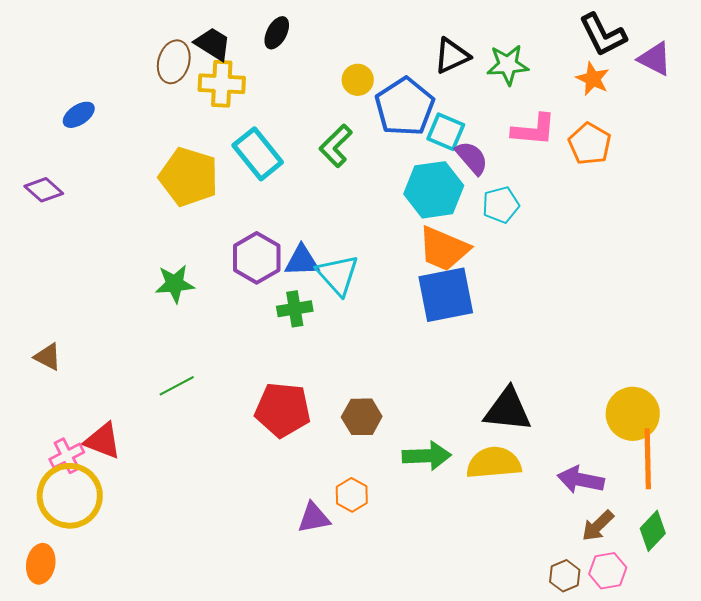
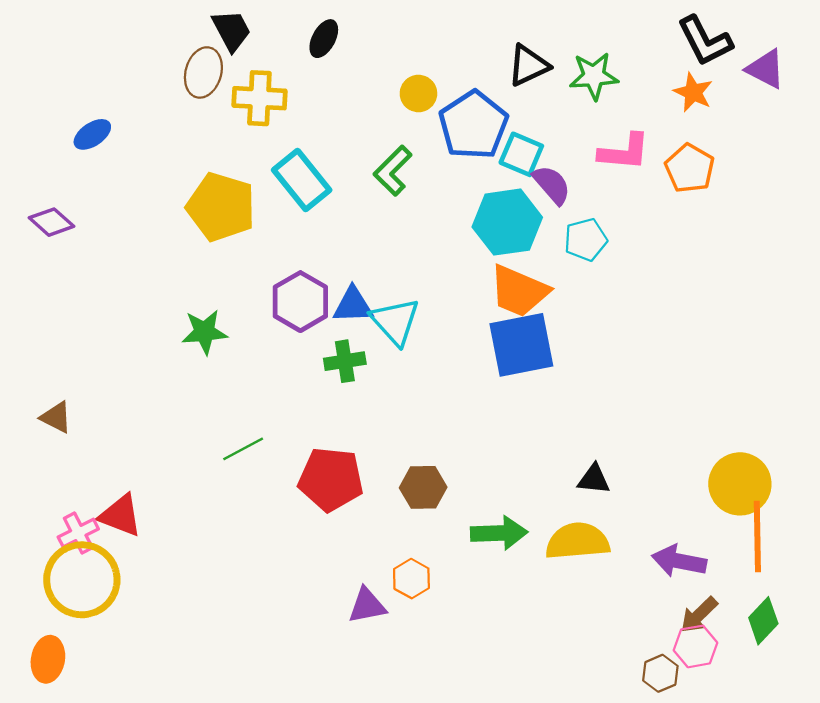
black trapezoid: (213, 44) -> (231, 30), moved, turned 30
green line: (177, 386) -> (243, 449), moved
black triangle: (508, 410) -> (594, 479), size x0.6
pink hexagon: (608, 571) -> (695, 646), moved

